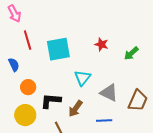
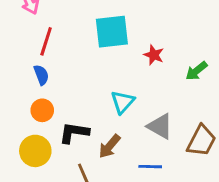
red line: (28, 40) -> (46, 41), turned 30
cyan square: (58, 49) -> (112, 32), moved
blue semicircle: (14, 65) -> (41, 75), moved

